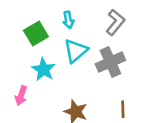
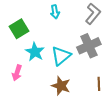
green square: (36, 33) -> (19, 29), moved
cyan triangle: (76, 51) -> (61, 56), moved

